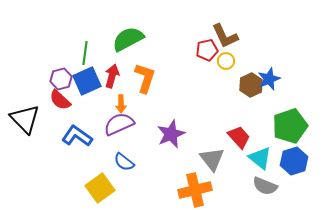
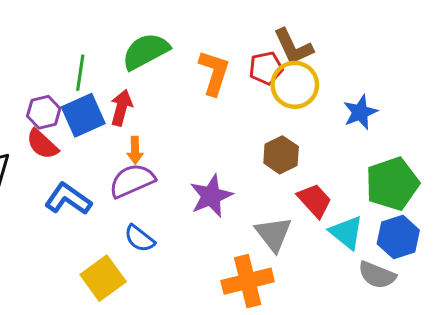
yellow circle: (226, 61) -> (295, 85), size x1.8
orange L-shape: (145, 78) -> (214, 73), moved
brown hexagon: (251, 85) -> (281, 155), moved
gray semicircle: (265, 186) -> (377, 275), moved

